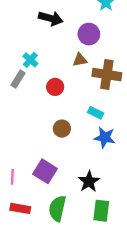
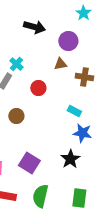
brown cross: (107, 75) -> (84, 77), size x0.7
brown circle: (62, 129) -> (16, 116), moved
black star: (89, 181) -> (70, 159), moved

